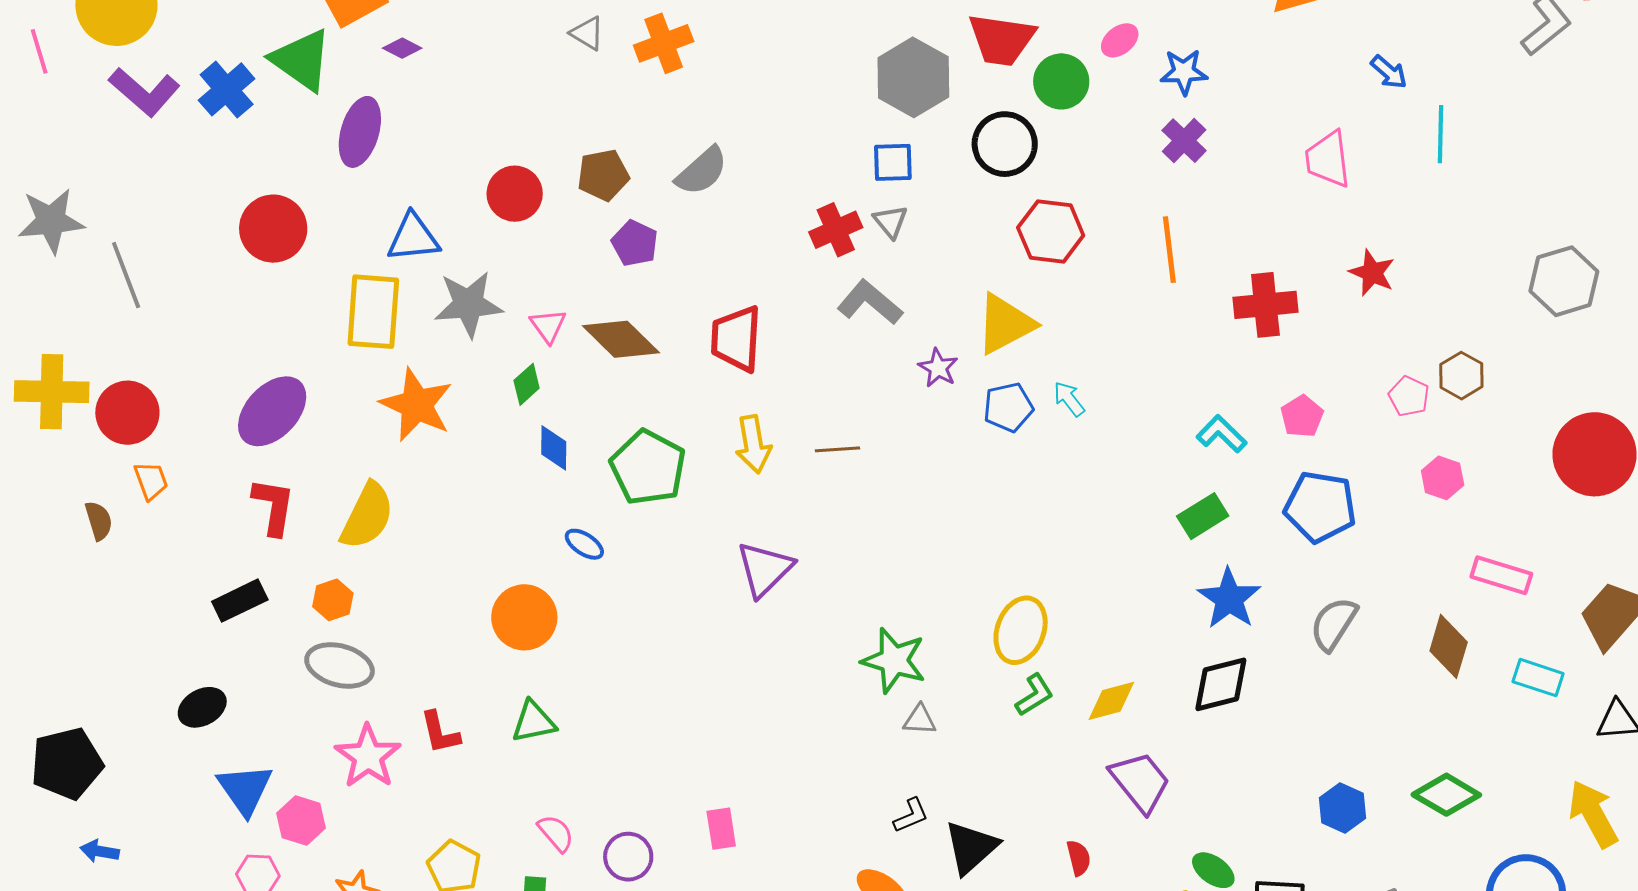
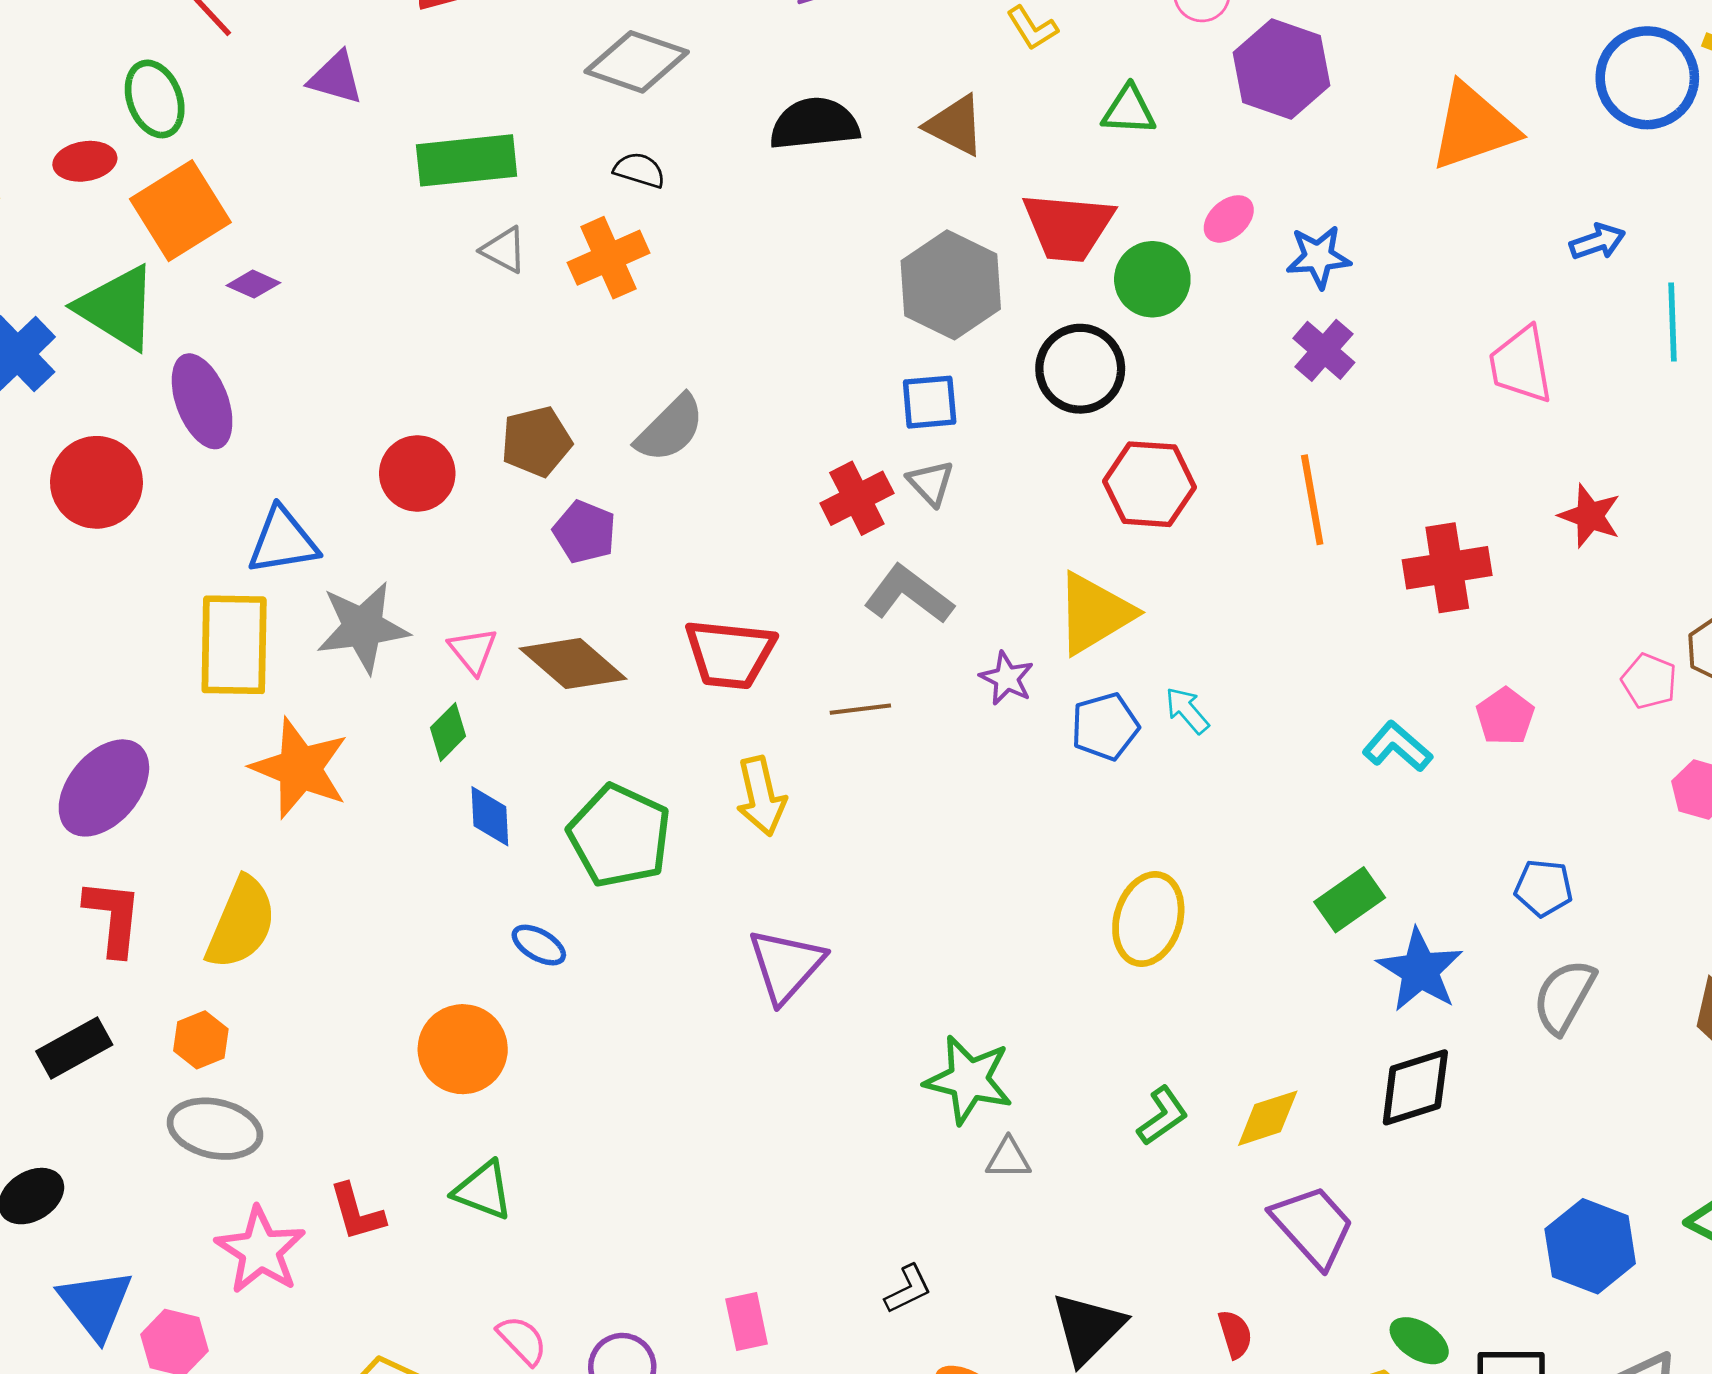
blue arrow: (1389, 72) -> (1597, 242), turned -57
purple ellipse: (360, 132) -> (202, 401), turned -34
red circle: (273, 229) -> (96, 482), moved
red trapezoid: (736, 339) -> (730, 654), turned -84
brown line: (837, 449) -> (860, 709), moved
blue pentagon: (1320, 507) -> (1544, 888), moved, size x0.6
green rectangle: (1203, 516) -> (1350, 900), moved
yellow ellipse: (1021, 630) -> (1148, 919), moved
green triangle: (534, 722) -> (483, 1190), turned 36
blue hexagon: (1342, 808) -> (1590, 1246), size x1.4
black L-shape: (911, 816) -> (908, 1289), moved

